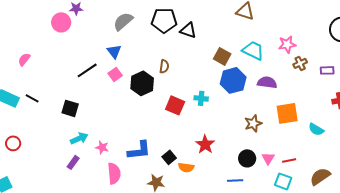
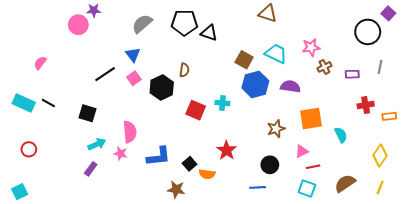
cyan semicircle: (316, 129) -> (341, 135), turned -147
pink triangle: (268, 158) -> (302, 151), moved, turned 32
pink semicircle: (114, 173) -> (130, 132), moved

